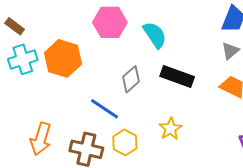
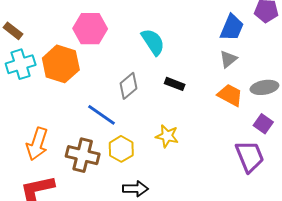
pink hexagon: (110, 22) -> (90, 29), moved
black rectangle: (177, 76) -> (175, 84), size x0.6
yellow star: (170, 129) -> (167, 136), turned -30

